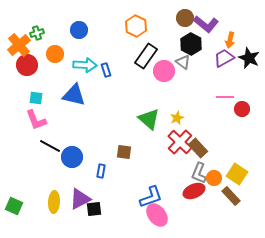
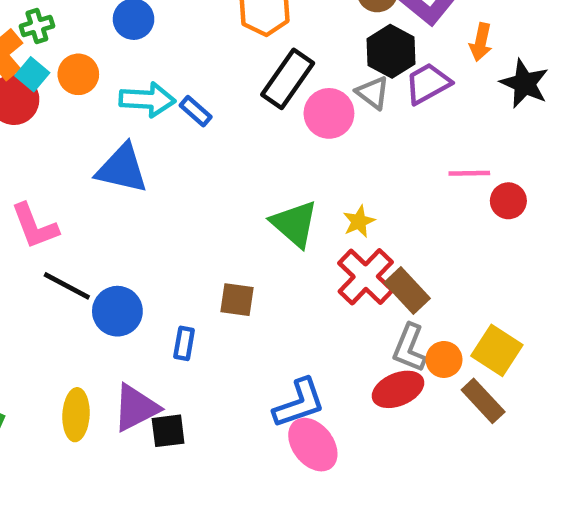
purple trapezoid: (224, 58) -> (428, 84), moved
blue rectangle: (106, 70) -> (196, 111), turned -32
cyan square: (36, 98) -> (32, 74), moved, turned 32

